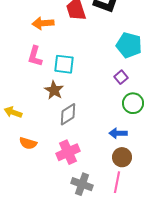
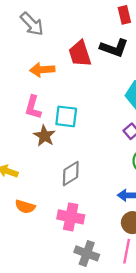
brown star: (54, 90) -> (44, 136), moved
pink cross: (68, 152) -> (71, 217), turned 35

